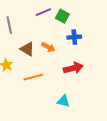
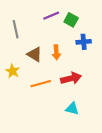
orange arrow: (48, 47) -> (56, 52), turned 56
red arrow: (73, 68) -> (71, 78), moved

